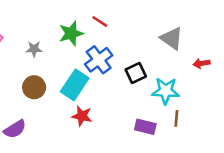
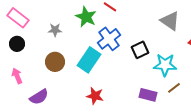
green star: (71, 33) -> (86, 17), turned -30
red star: (82, 116) -> (95, 96), moved
brown line: (176, 118) -> (174, 88), turned 48

